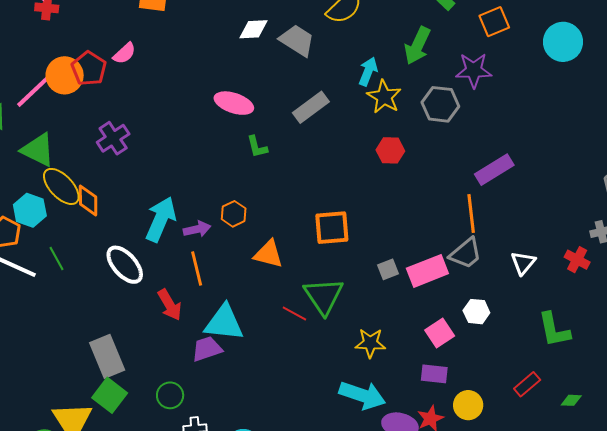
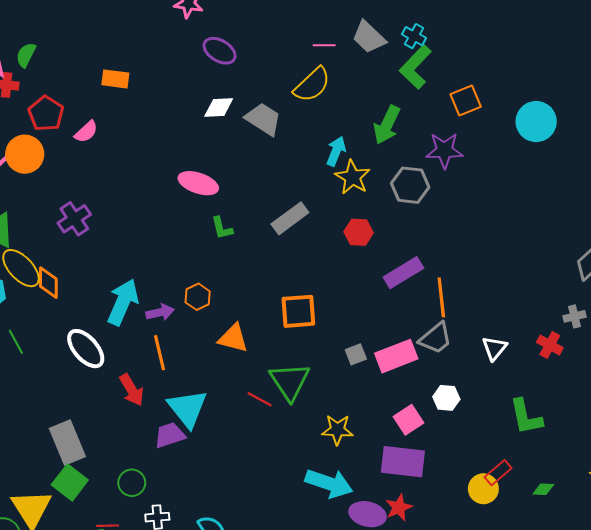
red pentagon: (89, 68) -> (46, 114), moved
gray rectangle: (311, 107) -> (290, 218), moved
purple rectangle: (494, 170) -> (403, 273), moved
cyan triangle: (224, 323) -> (187, 408), turned 45
purple rectangle: (434, 374) -> (403, 462), size x1.6
yellow circle: (468, 405) -> (483, 489), moved

